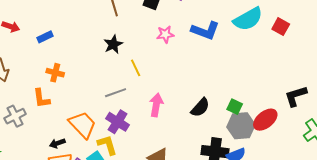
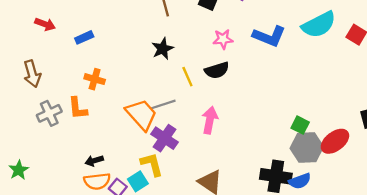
black semicircle: (200, 107) -> (217, 70), moved, turned 30
gray cross: (15, 116) -> (49, 113), moved
orange trapezoid: (83, 125) -> (141, 115), moved

